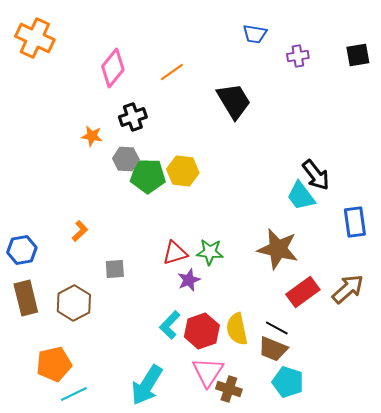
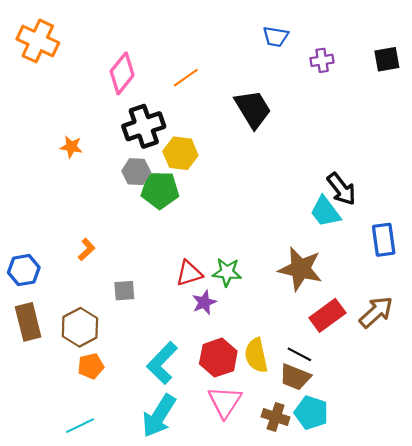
black cross: (133, 117) -> (144, 126), size x1.4
orange star: (92, 136) -> (71, 147), moved
yellow hexagon: (183, 171) -> (180, 153), moved
cyan L-shape: (170, 325) -> (162, 363), moved, size x1.4
orange pentagon: (54, 364) -> (91, 366), moved, size x0.7
brown cross: (229, 389) -> (276, 417), moved

